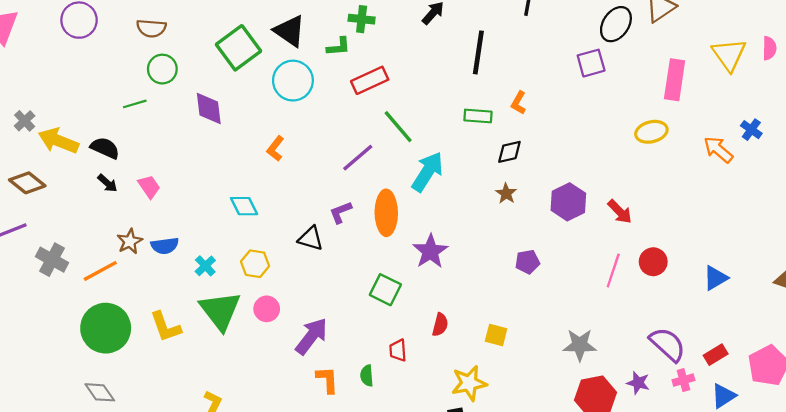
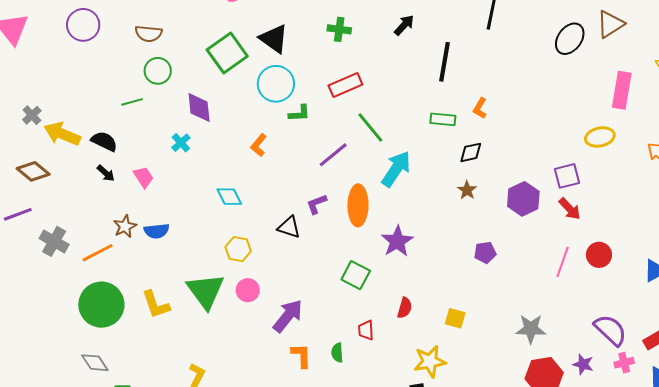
green L-shape: (339, 47) -> (299, 113), moved
purple square: (591, 63) -> (567, 176), moved
cyan cross: (205, 266) -> (181, 143), moved

